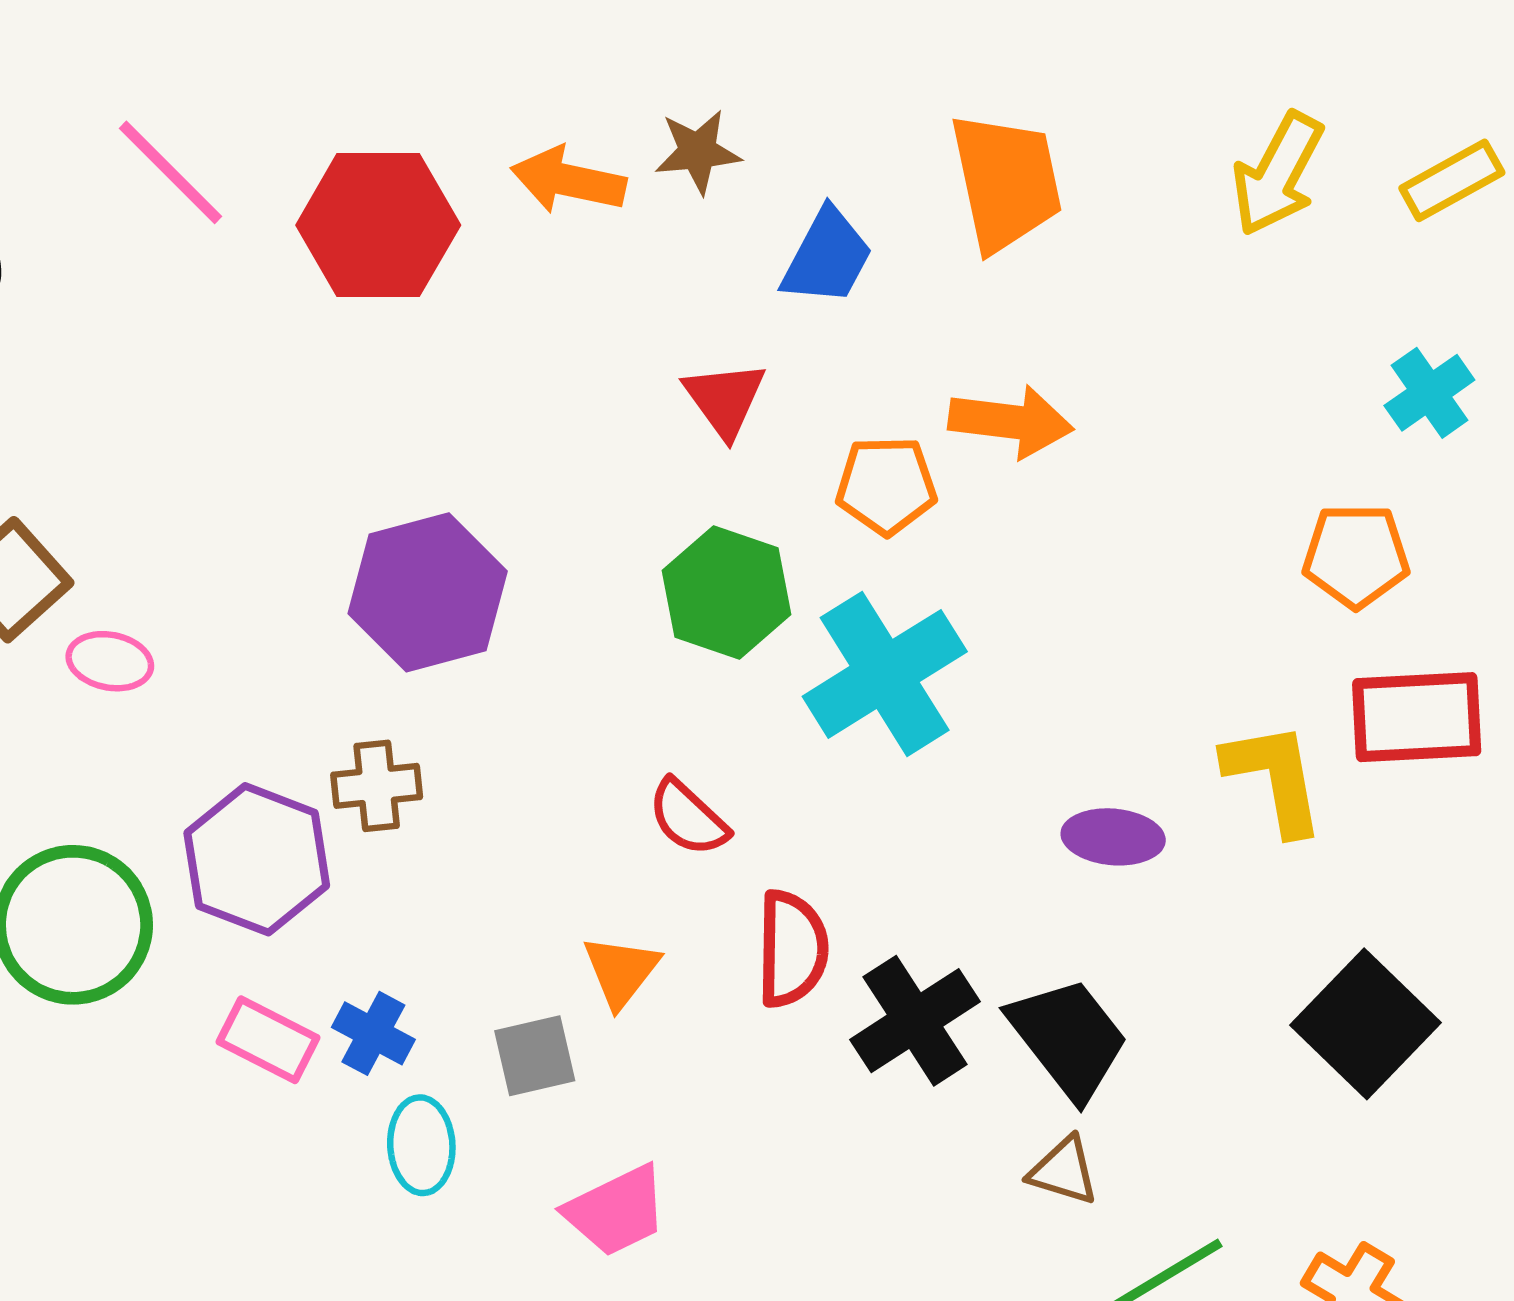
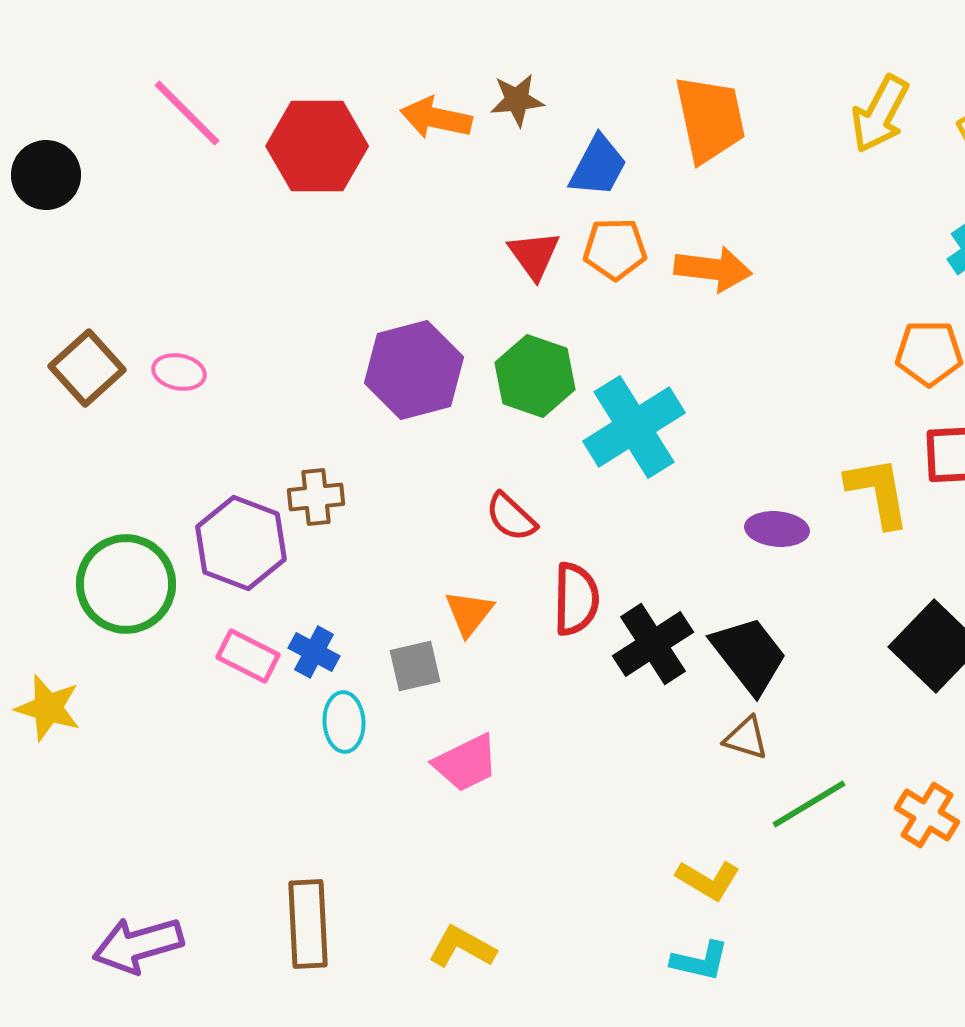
orange pentagon: (886, 485) -> (615, 249), moved
purple hexagon: (428, 592) -> (414, 370), moved
pink ellipse: (110, 661) -> (179, 372), moved

